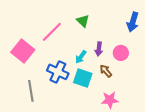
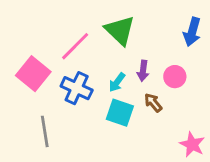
green triangle: (83, 21) -> (120, 30), size x1.6
blue cross: (58, 72) -> (77, 88), moved
pink star: (110, 100) -> (192, 144), moved, turned 30

